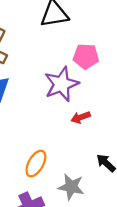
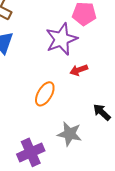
orange ellipse: (36, 164) -> (45, 94), moved

